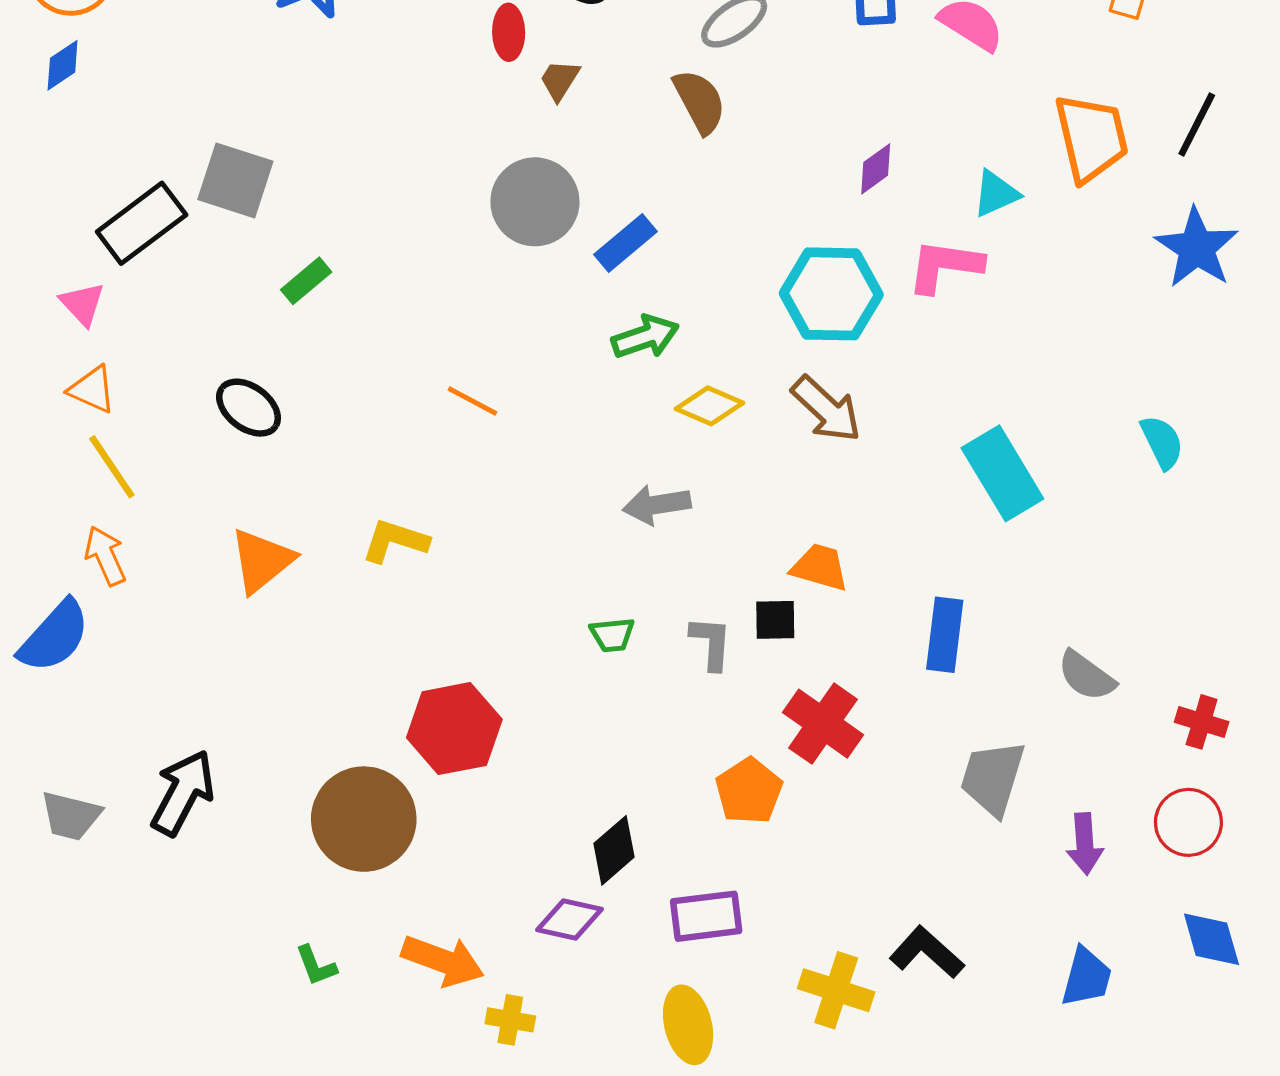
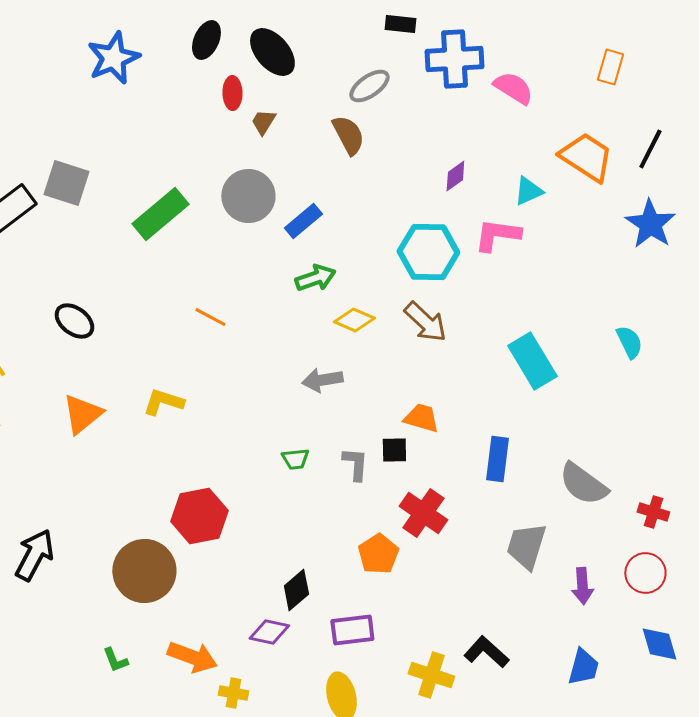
orange trapezoid: (1091, 138) -> (586, 157), turned -44
green rectangle: (306, 281) -> (160, 214), moved, size x1.8
gray semicircle: (1086, 676) -> (583, 484), size x1.4

